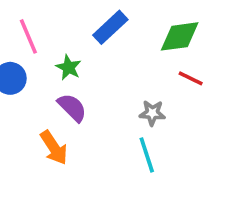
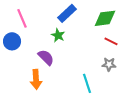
green star: (68, 67) -> (58, 35), moved
gray star: (152, 113) -> (109, 64), moved
orange arrow: (54, 148) -> (36, 79), turned 30

